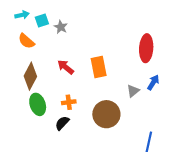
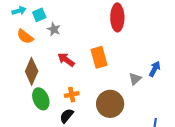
gray star: (61, 27) -> (54, 29), moved
red ellipse: (146, 48) -> (117, 17), moved

